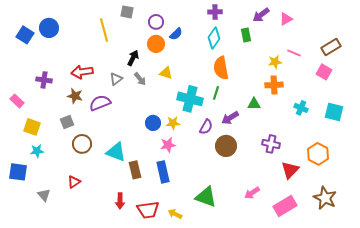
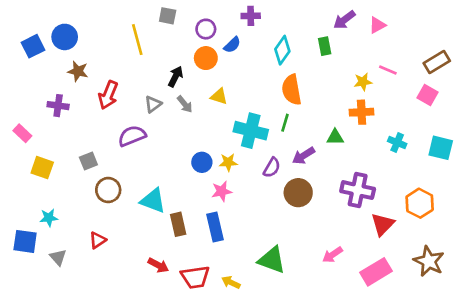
purple cross: (215, 12) -> (251, 16), moved
blue square: (25, 35) -> (33, 46), turned 30
red arrow: (82, 72) -> (108, 95), turned -60
brown star: (75, 96) -> (78, 71), moved
purple cross: (271, 144) -> (358, 190), size x1.4
cyan star: (37, 151) -> (49, 218), moved
blue square: (18, 172) -> (25, 241), moved
red arrow: (120, 201) -> (158, 265), turned -63

